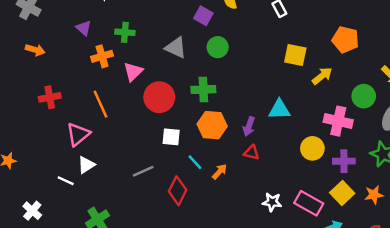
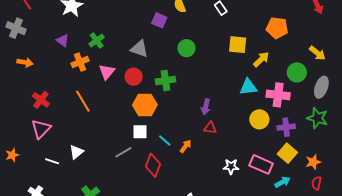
green cross: (125, 32) -> (97, 40), turned -35
green circle: (218, 47) -> (186, 48), moved
red cross: (50, 97) -> (41, 100), turned -36
red circle: (159, 97) -> (134, 77), moved, size x0.7
cyan triangle: (279, 110) -> (248, 87), moved
orange hexagon: (212, 125) -> (145, 105), moved
pink triangle: (78, 134) -> (41, 129), moved
white square: (171, 137) -> (140, 132), moved
white line: (66, 181) -> (52, 161), moved
orange star: (374, 195) -> (313, 162), moved

